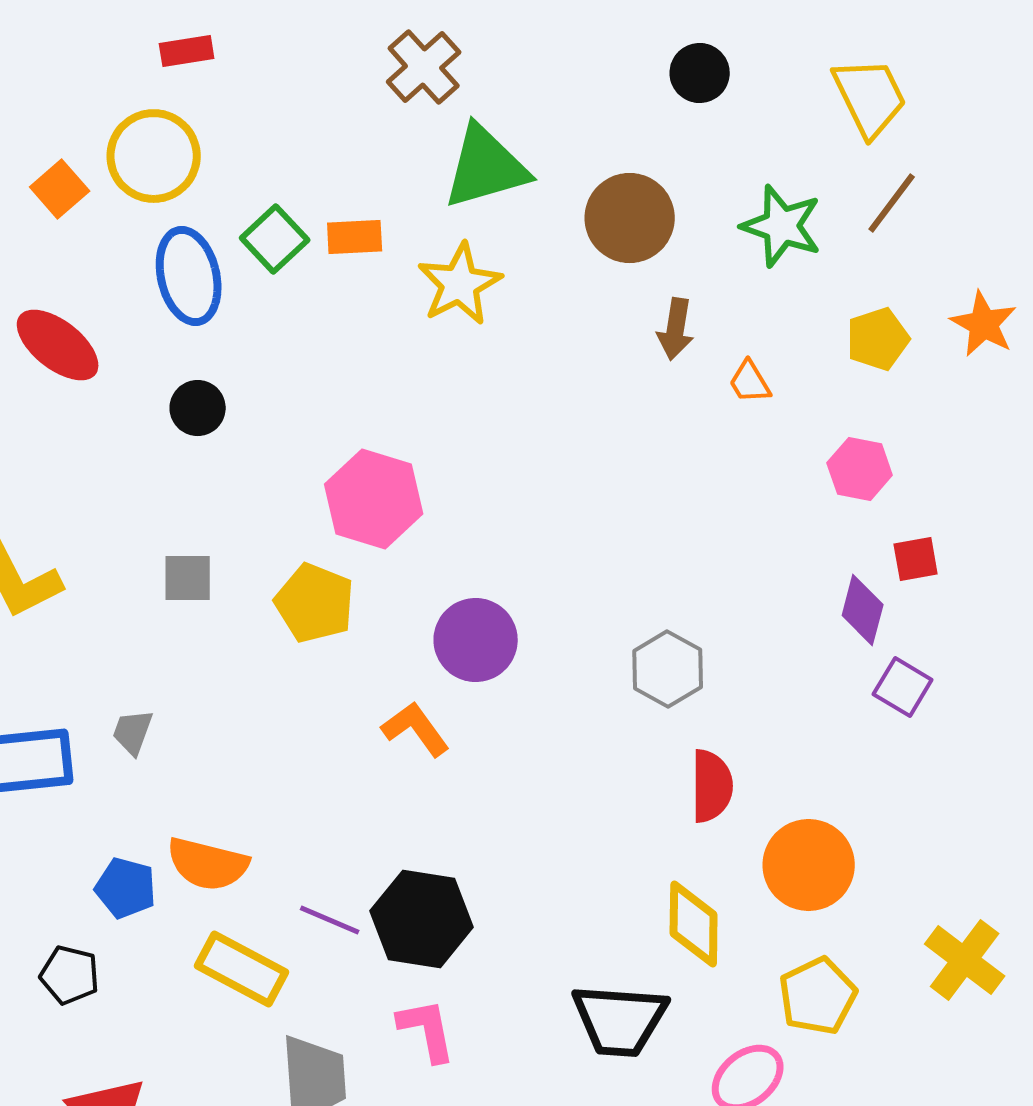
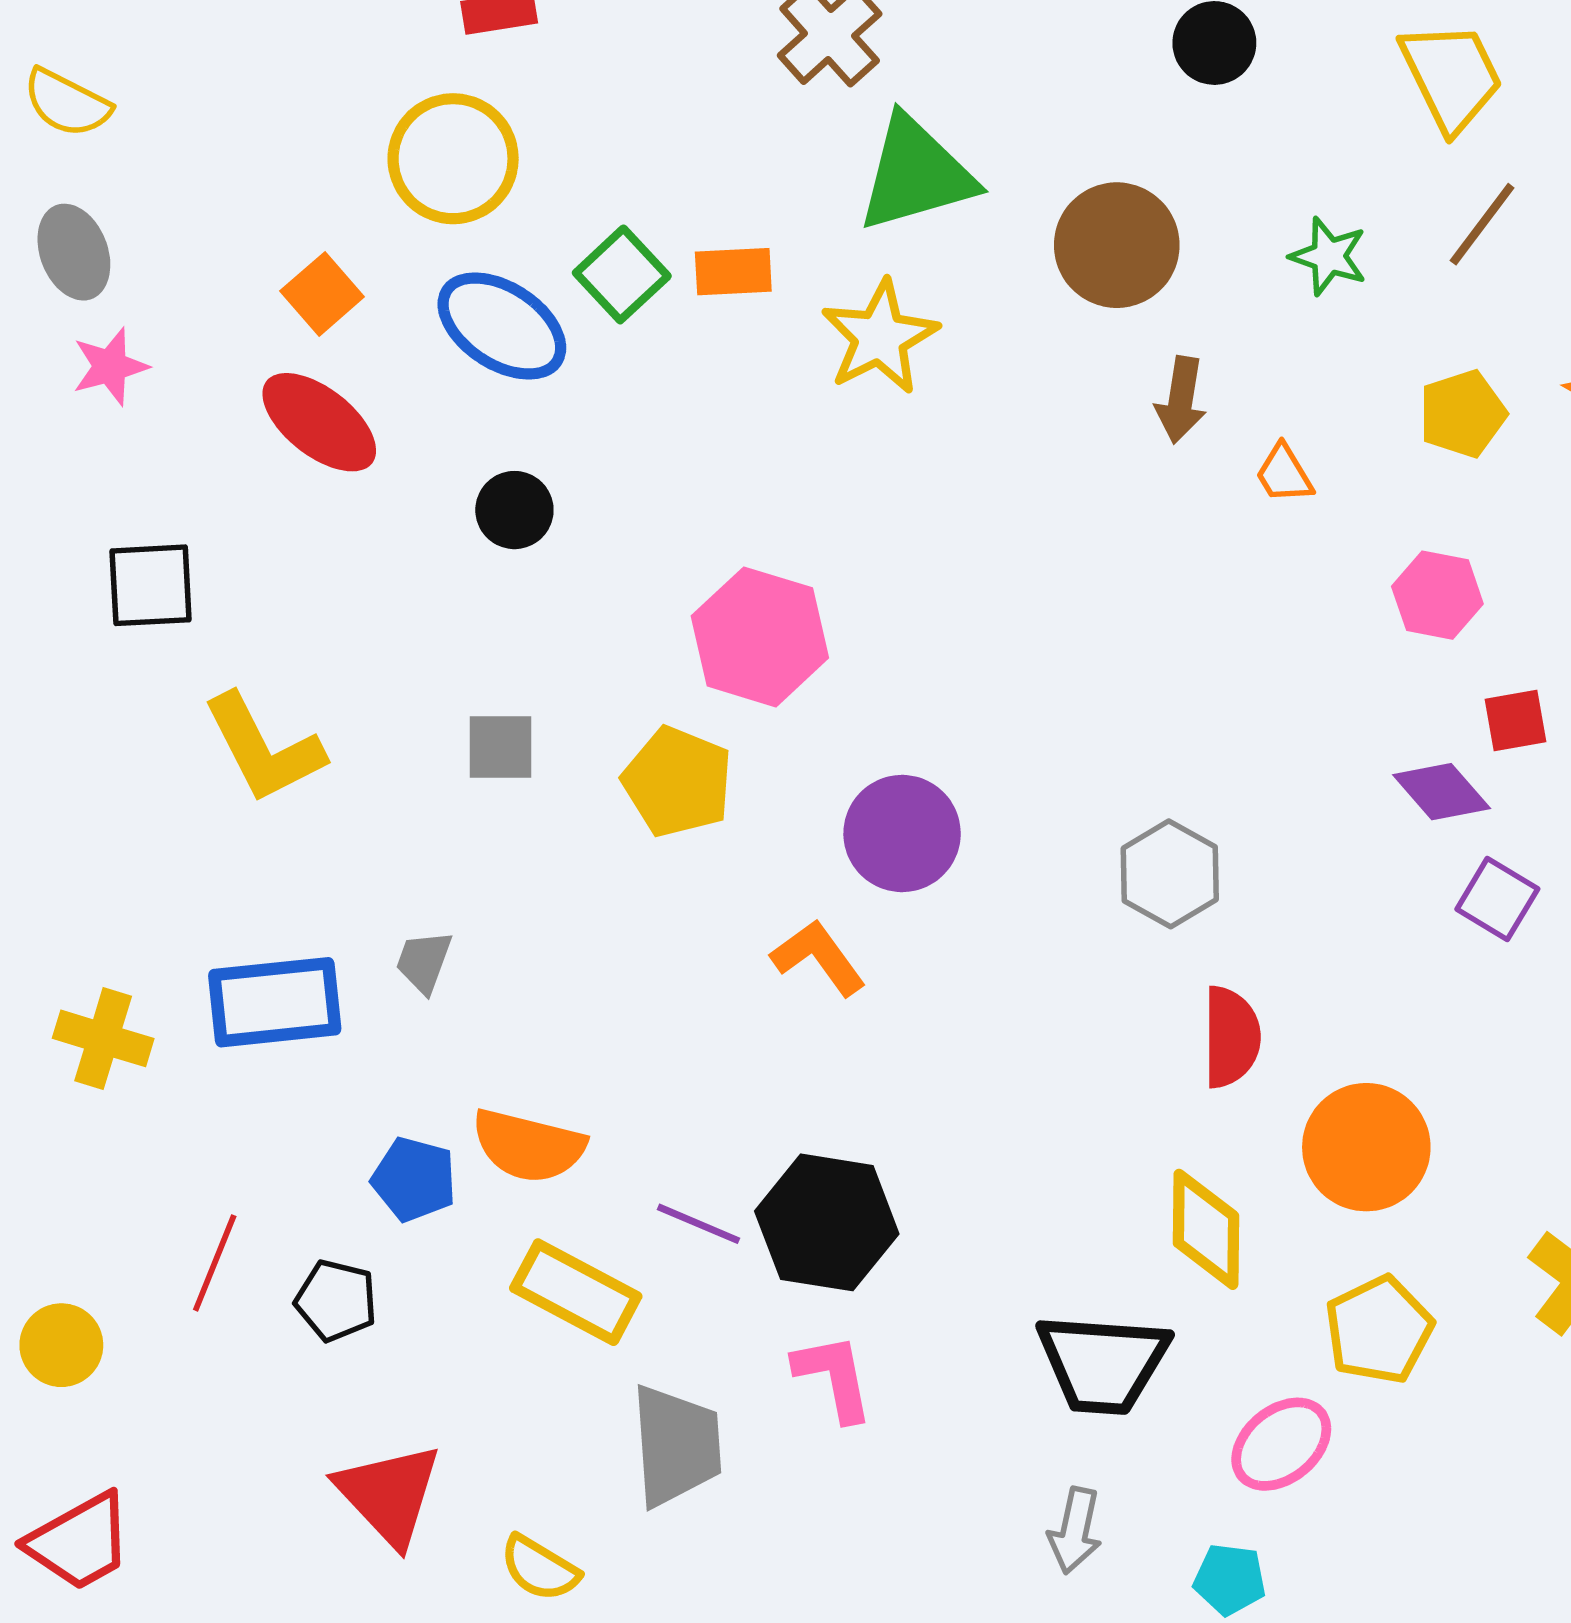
orange square: (60, 189) -> (322, 294), moved
green star: (782, 226) -> (1329, 256), size x0.7
blue ellipse: (189, 276) -> (502, 326), turned -44
purple diamond: (863, 610) -> (1442, 792), turned -56

